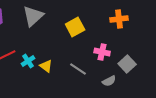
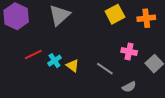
yellow square: (75, 27) -> (115, 14), moved
gray semicircle: (109, 81) -> (129, 87), moved

